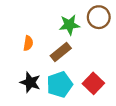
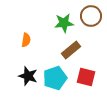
brown rectangle: (61, 52) -> (71, 50), moved
red square: (93, 83) -> (86, 77), turned -30

